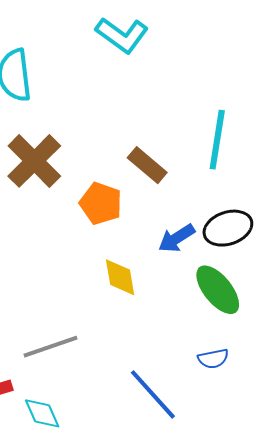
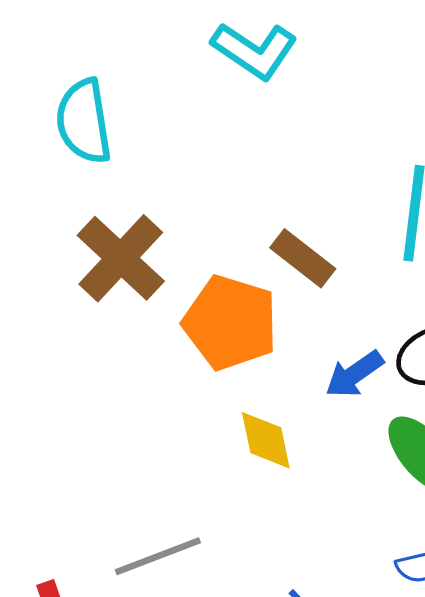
orange pentagon: (101, 203) -> (230, 323), size x1.4

